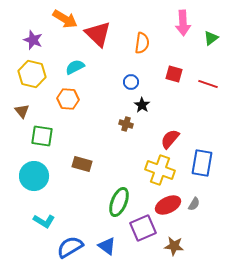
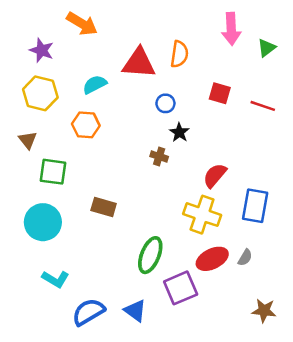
red triangle: (98, 34) -> (139, 63), moved, turned -40
brown star: (174, 246) -> (264, 311), moved

